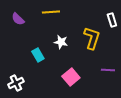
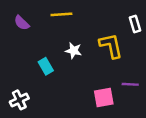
yellow L-shape: (92, 38) -> (111, 46), turned -30
pink square: (71, 77) -> (104, 98), moved, turned 30

